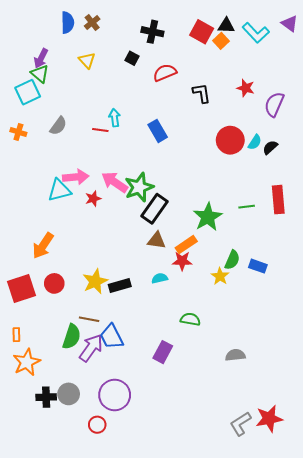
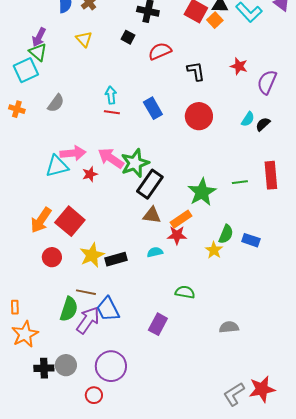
red line: (100, 130) -> (112, 112), moved
red circle: (230, 140) -> (199, 116), moved
red square: (21, 289) -> (70, 221), moved, turned -32

